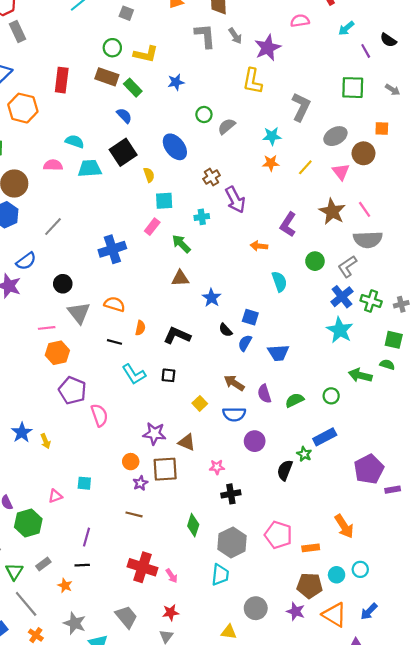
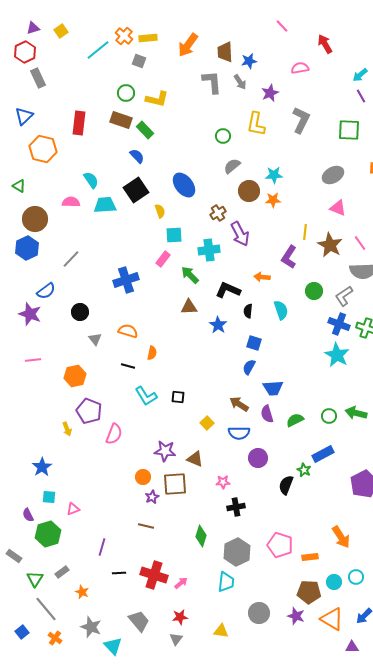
cyan arrow: (346, 28) -> (360, 75), moved
purple star: (268, 48) -> (270, 93), size x0.7
blue star: (176, 82) -> (249, 61), moved
gray L-shape: (301, 107) -> (301, 120), moved
green circle: (204, 115) -> (223, 136), moved
cyan semicircle: (75, 141) -> (91, 180), turned 36
brown circle: (363, 153) -> (249, 191), moved
yellow line: (305, 167) -> (305, 232), moved, turned -35
pink triangle: (341, 172) -> (338, 208), turned -30
cyan cross: (202, 217) -> (209, 250), size x1.5
blue cross: (342, 297) -> (339, 324), turned -30
gray triangle: (79, 313) -> (95, 339), size x0.6
pink line: (47, 328) -> (33, 360), moved
black semicircle: (226, 330) -> (248, 311), moved, turned 48
black L-shape: (177, 335) -> (228, 290), moved
blue trapezoid: (278, 353) -> (273, 388), moved
green arrow: (360, 375) -> (356, 413), moved
pink semicircle: (99, 415) -> (114, 434), turned 40
blue star: (22, 432) -> (42, 467), moved
yellow arrow: (46, 441) -> (67, 429), moved
cyan square: (84, 483) -> (49, 497), moved
black line: (82, 565) -> (119, 573), moved
pink arrow: (172, 576) -> (181, 583), turned -96
yellow triangle: (229, 632) -> (221, 631), moved

